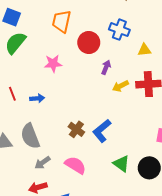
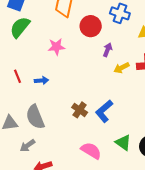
gray arrow: (43, 163) -> (28, 146), moved
pink semicircle: (75, 165) -> (91, 151), moved

